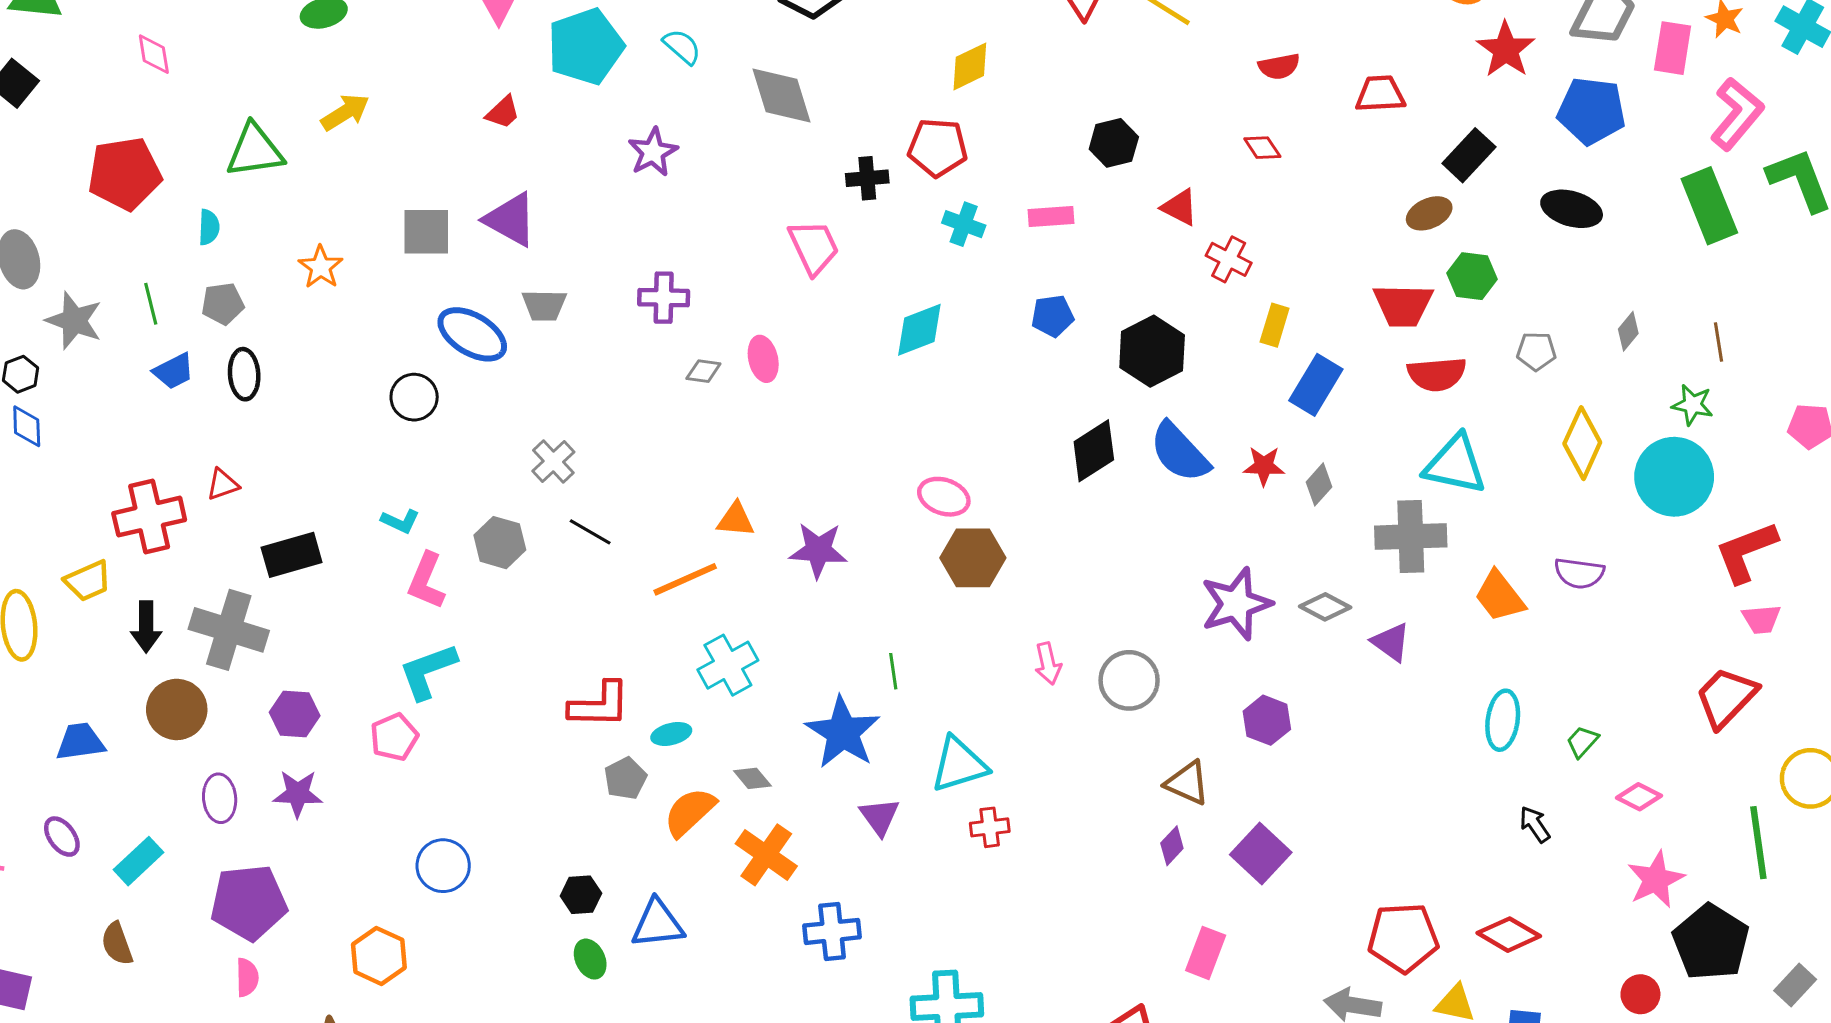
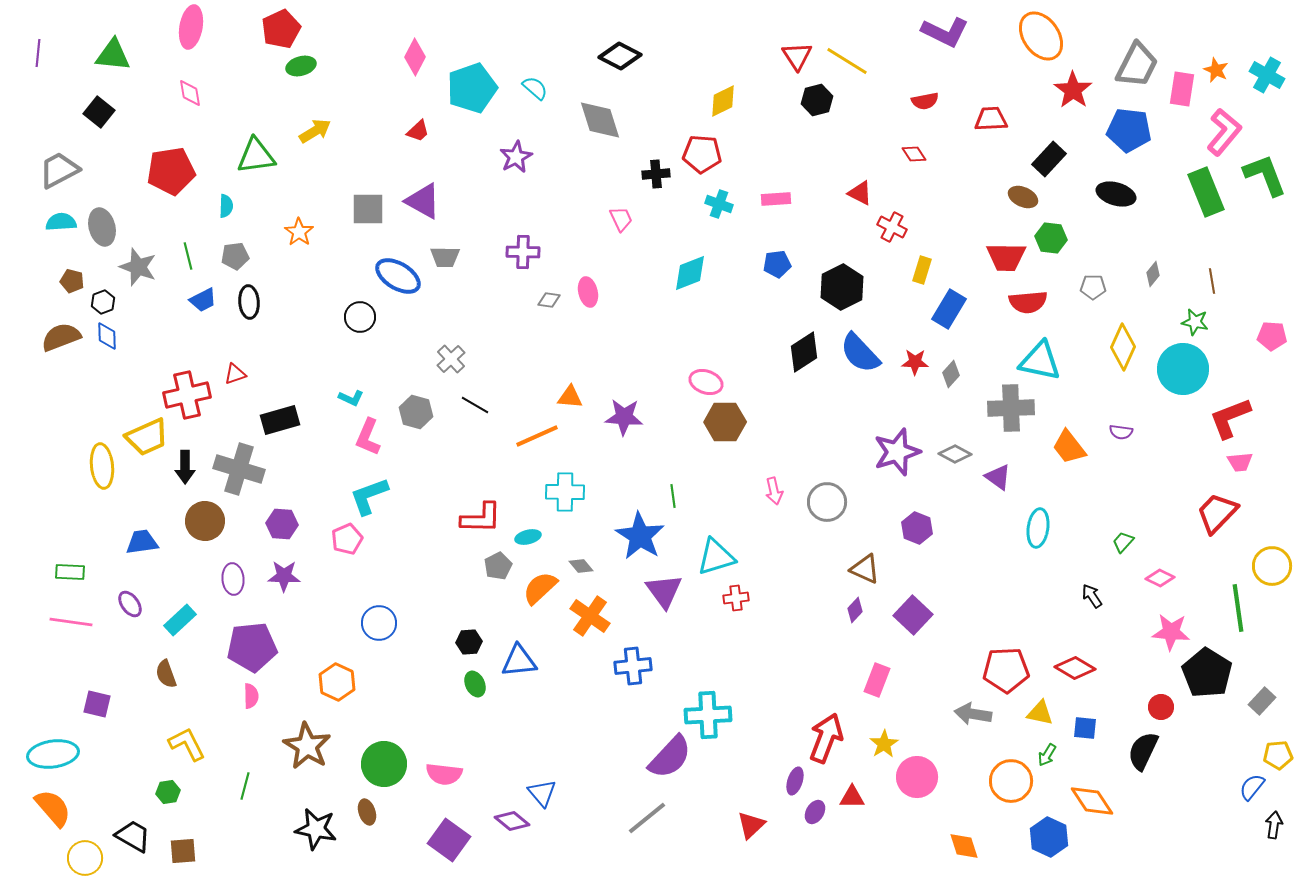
black hexagon: (1114, 143) -> (817, 100), moved
brown ellipse: (1429, 213) -> (1023, 197), turned 48
pink trapezoid: (814, 247) -> (621, 219), size x0.7
purple semicircle: (1579, 573) -> (1121, 432), size x0.7
yellow trapezoid: (88, 581) -> (147, 437), size x1.4
cyan cross: (728, 665) -> (565, 492), turned 30
cyan ellipse: (1503, 720) -> (1038, 528), moved
purple triangle: (880, 817) -> (664, 591), size x1.4
pink star: (1656, 879) -> (1171, 632), turned 30

